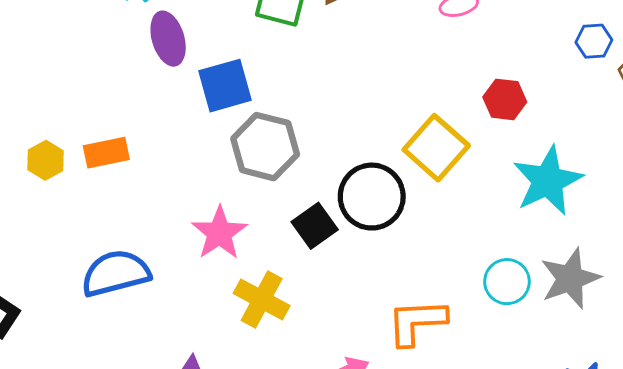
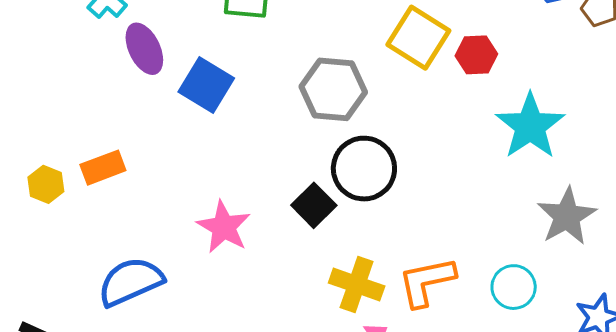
blue square: (225, 86) -> (206, 85), turned -34
gray hexagon: (265, 147) -> (333, 89), moved
yellow square: (436, 148) -> (418, 38), moved
cyan circle: (507, 282) -> (514, 287), moved
yellow cross: (262, 299) -> (357, 284), moved

